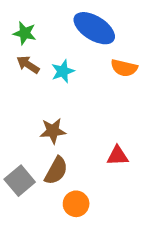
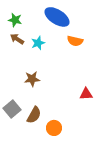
red triangle: (117, 156) -> (86, 94), moved
brown semicircle: (56, 171) -> (34, 115), moved
orange circle: (76, 204) -> (54, 128), moved

